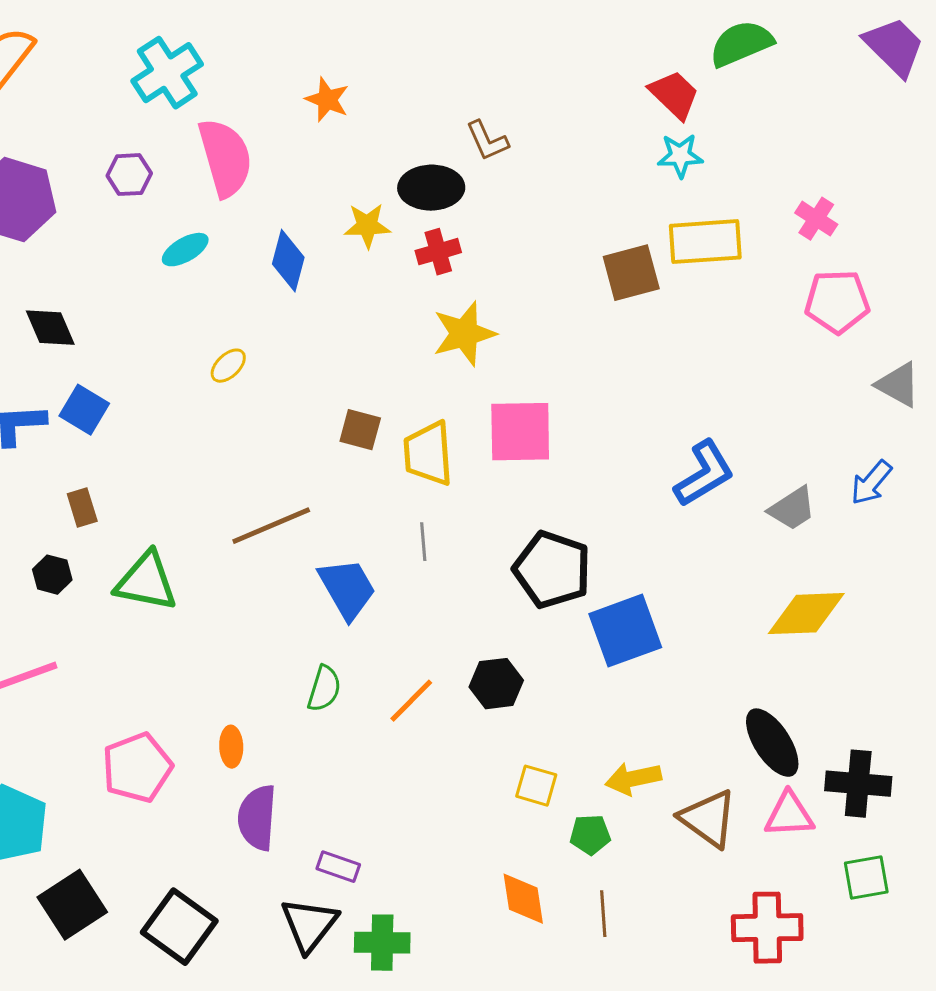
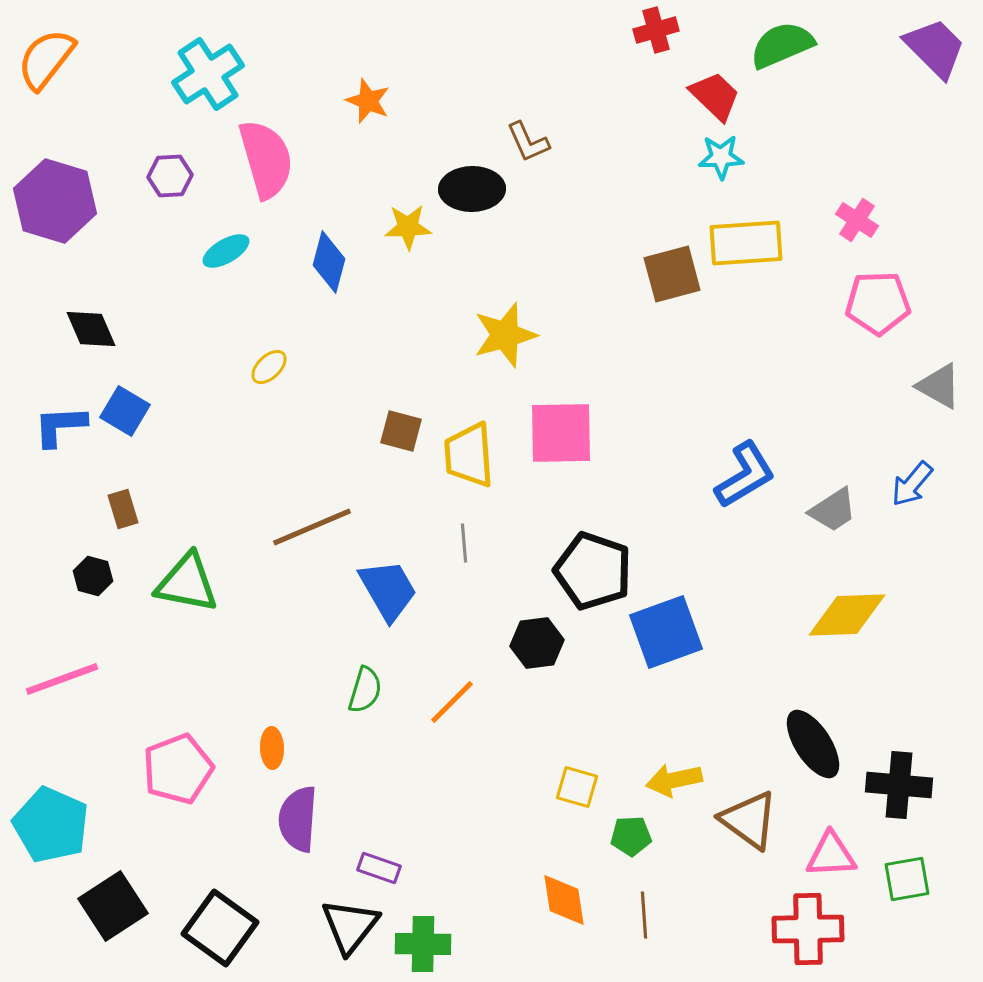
red cross: (438, 252) -> (656, 30), moved
black hexagon: (496, 684) -> (537, 643), moved
pink triangle: (789, 815) -> (831, 855), moved

